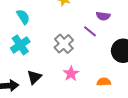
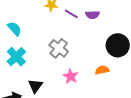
purple line: (90, 31) -> (71, 14), moved
orange semicircle: (104, 82) -> (102, 70), moved

